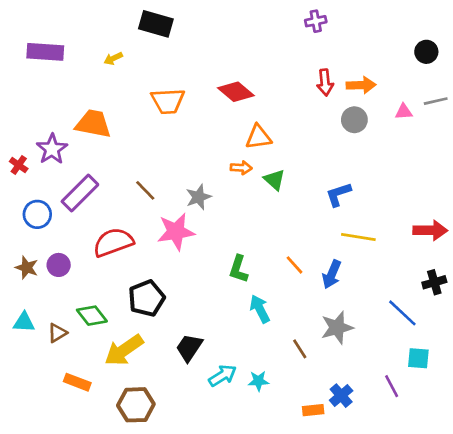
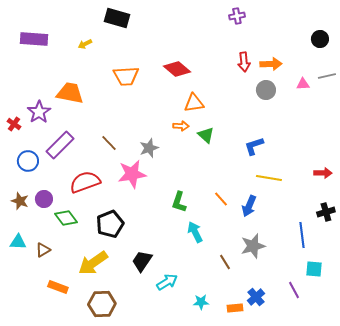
red arrow: (430, 230) -> (323, 173), size x0.7
blue line: (402, 313) -> (302, 235), turned 40
green diamond: (92, 316) -> (66, 218), moved
cyan star: (258, 381) -> (201, 302), moved

